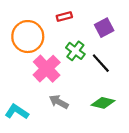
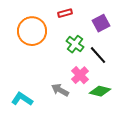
pink cross: (47, 69) -> (80, 75), moved, size x0.7

